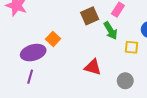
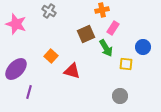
purple ellipse: (33, 53) -> (16, 69), moved, turned -30
red triangle: (93, 67) -> (72, 71), moved

